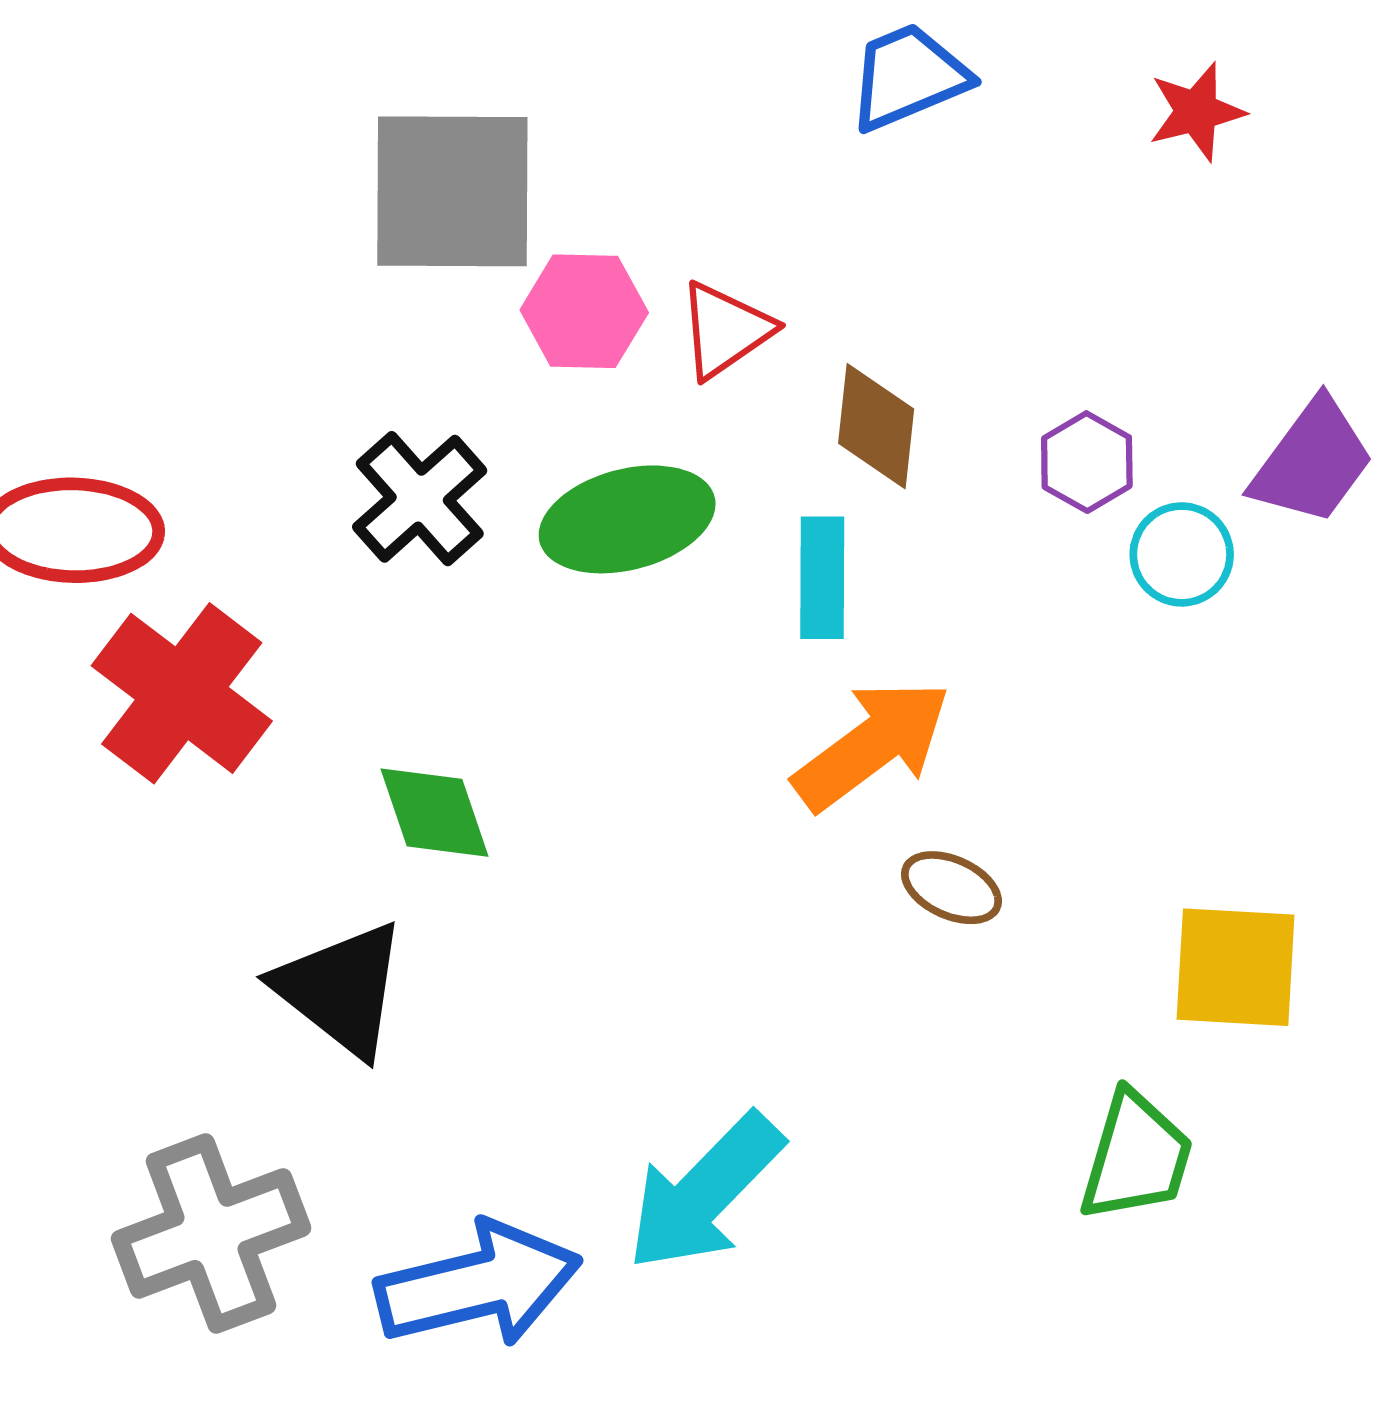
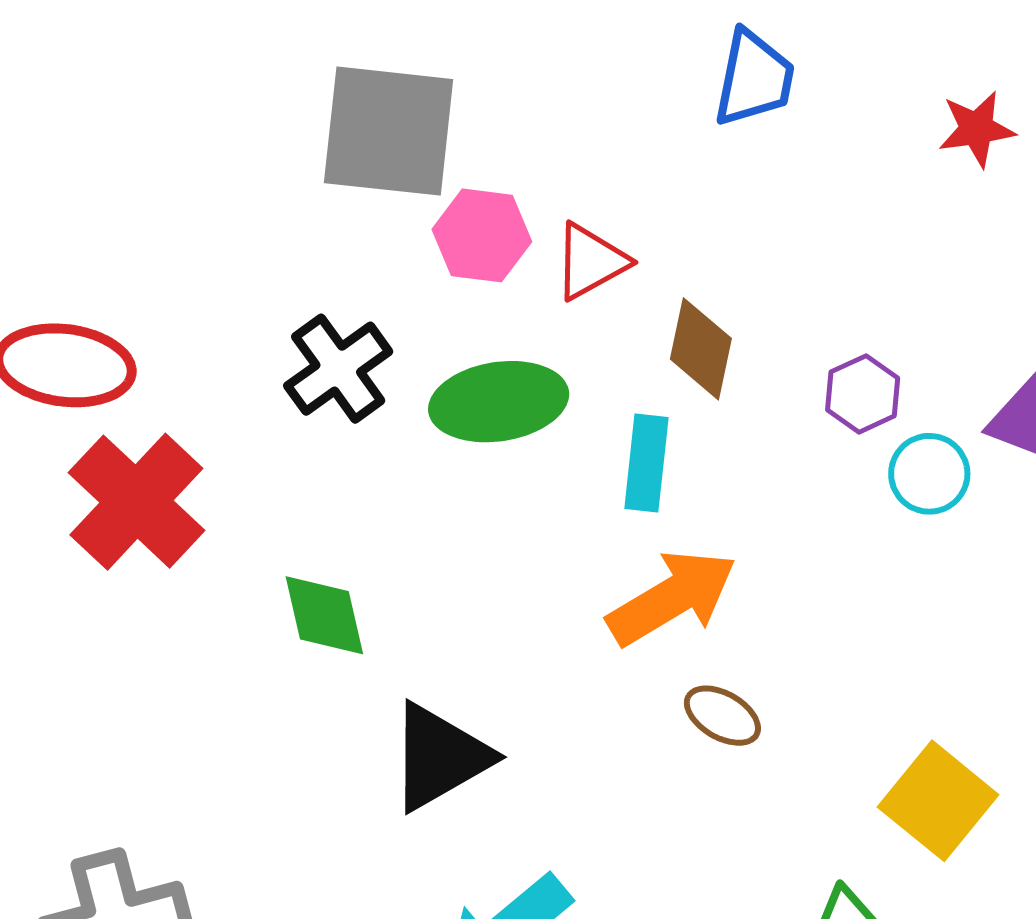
blue trapezoid: (908, 77) -> (754, 78), turned 118
yellow square: (1236, 967) -> (938, 801), turned 30
black triangle: (341, 989) -> (440, 757), moved, turned 46

